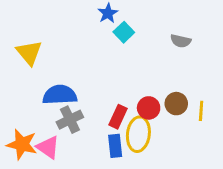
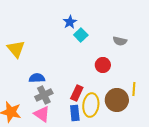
blue semicircle: (60, 95) -> (37, 78), size x0.7
brown circle: (176, 104) -> (117, 100), moved, size x1.5
red circle: (149, 108) -> (103, 65), moved
pink triangle: (48, 147) -> (42, 114), moved

